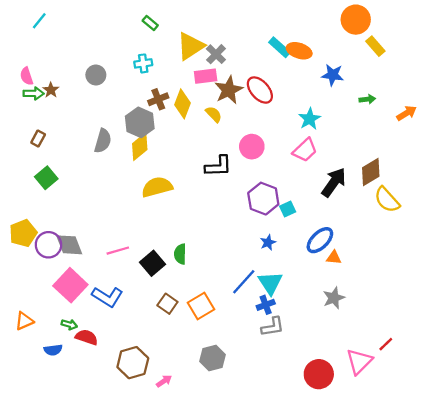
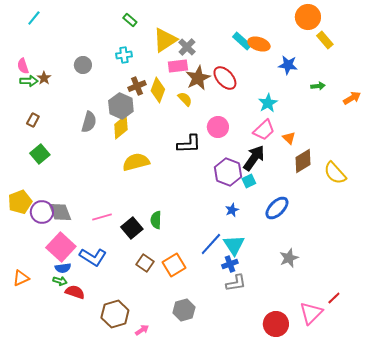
brown diamond: (371, 172) -> (303, 161), moved
black arrow: (334, 182) -> (254, 158), moved
orange triangle: (334, 257) -> (289, 138), moved, turned 40
blue semicircle: (53, 350) -> (63, 268), moved

